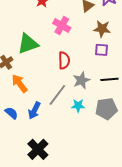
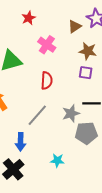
gray star: (81, 80) -> (71, 113), moved
cyan star: (78, 106) -> (57, 160), moved
blue arrow: (34, 110) -> (21, 142), moved, turned -30

